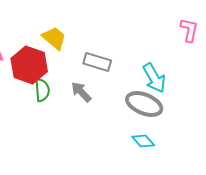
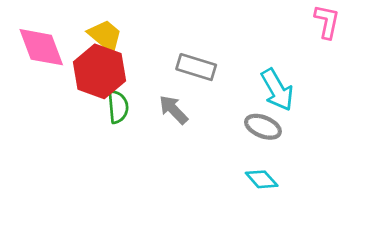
yellow trapezoid: (54, 38) -> (105, 36), moved
gray ellipse: (144, 104) -> (263, 127), size x0.7

